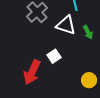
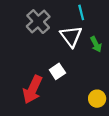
white triangle: (66, 25) -> (71, 36), turned 35

